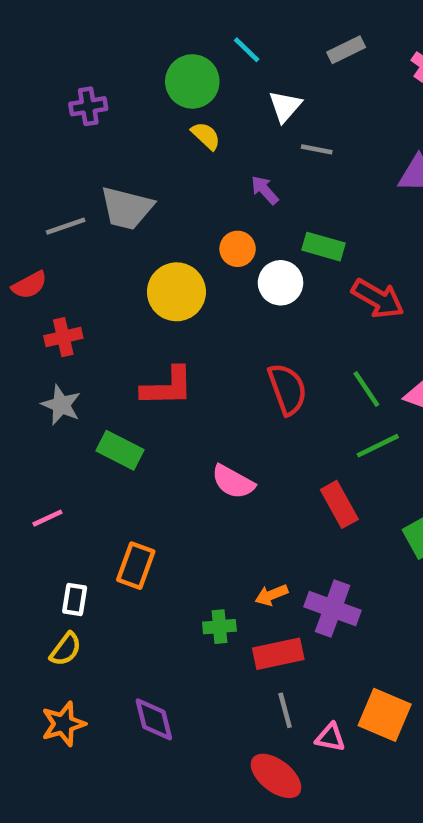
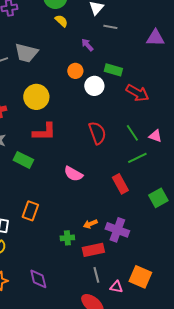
yellow circle: (176, 292) -> (36, 97), moved

